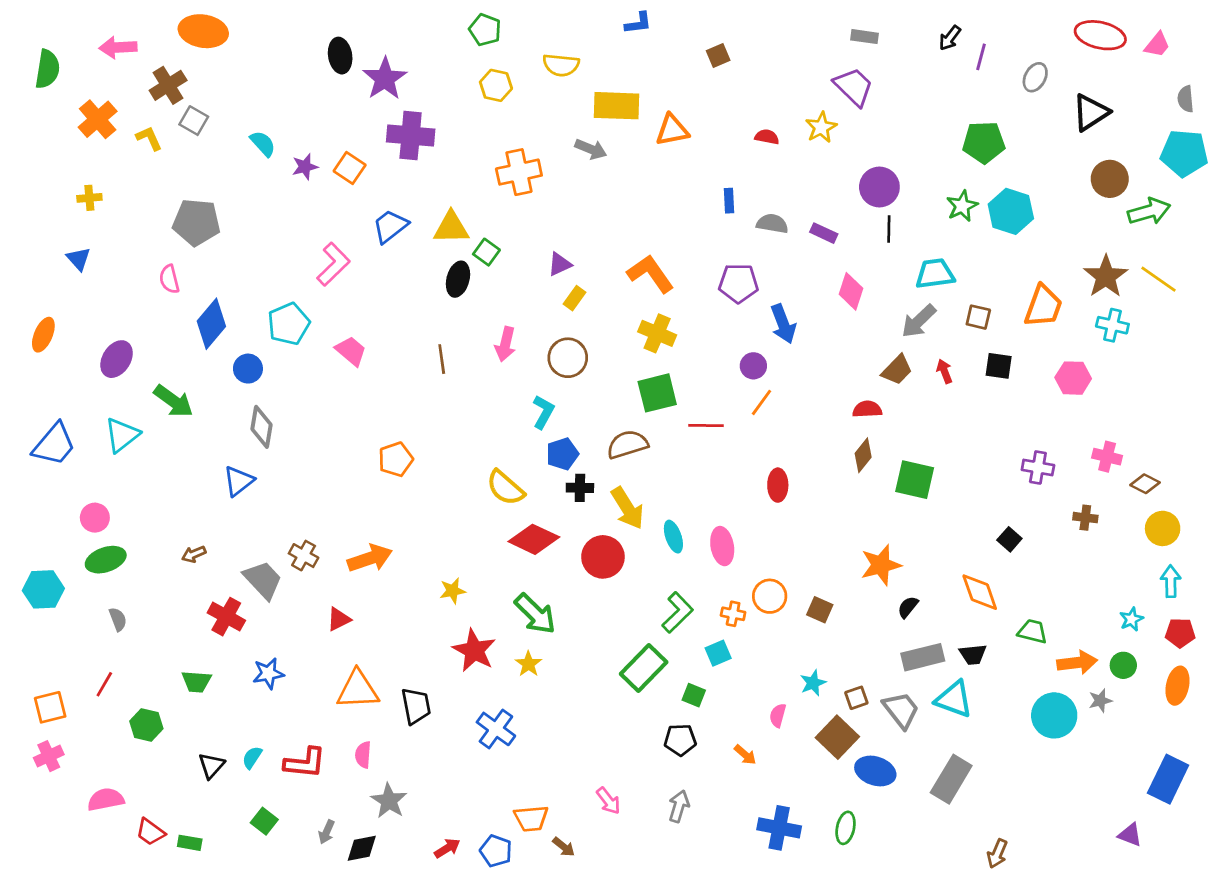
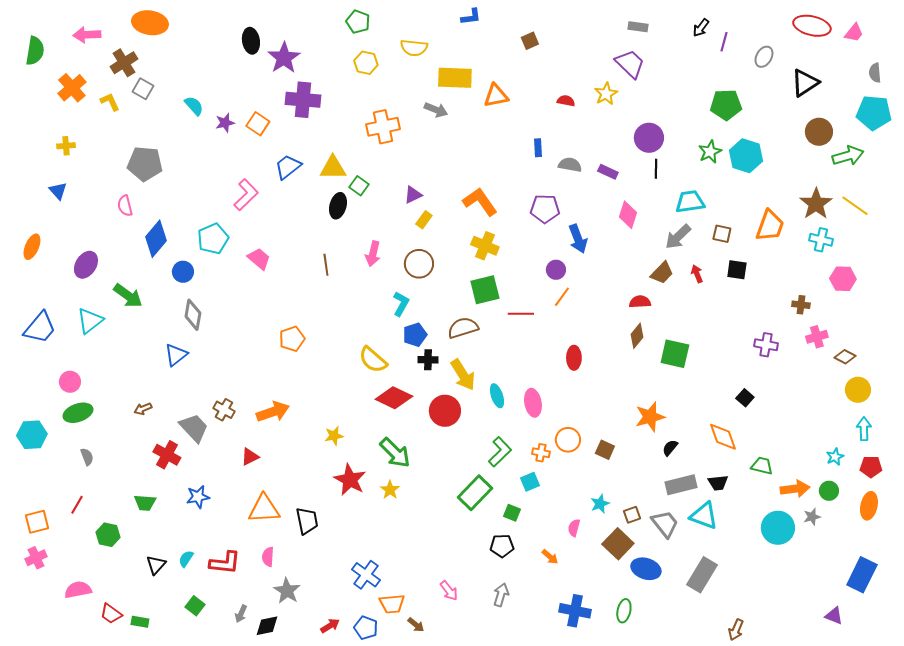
pink hexagon: (1073, 378) -> (843, 279), moved
pink cross: (1107, 457) -> (817, 337), turned -30
brown cross: (1085, 518) -> (801, 305), moved
blue cross: (496, 729) -> (366, 575), moved

